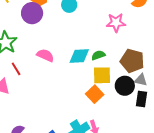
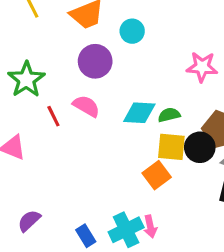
purple circle: (32, 13) -> (95, 61), moved
red line: (16, 69) -> (53, 116), moved
black circle: (125, 86) -> (200, 147), moved

